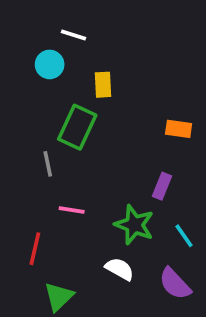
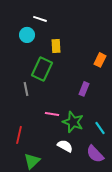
orange rectangle: (179, 129) -> (100, 60), moved, turned -72
purple rectangle: (162, 186) -> (84, 89), moved
pink line: (72, 210) -> (52, 114), moved

